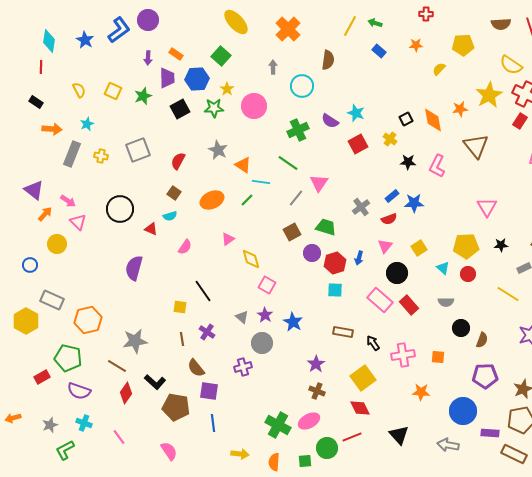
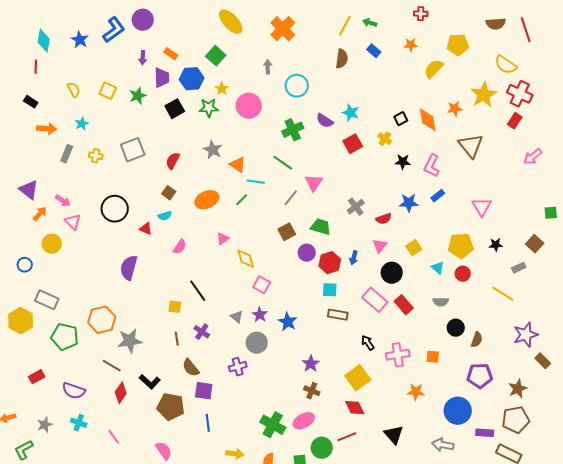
brown semicircle: (328, 60) -> (342, 59), moved
yellow semicircle: (439, 69) -> (434, 69), size x1.5
gray rectangle: (72, 154) -> (67, 154), size x0.7
blue rectangle: (392, 196) -> (438, 196), moved
orange hexagon: (88, 320) -> (102, 320), moved
brown rectangle: (343, 332) -> (338, 315), moved
green pentagon: (68, 358) -> (65, 337), moved
green L-shape: (65, 450) -> (24, 450), moved

